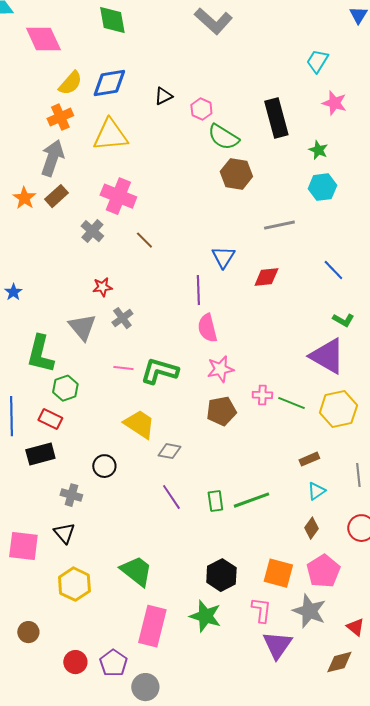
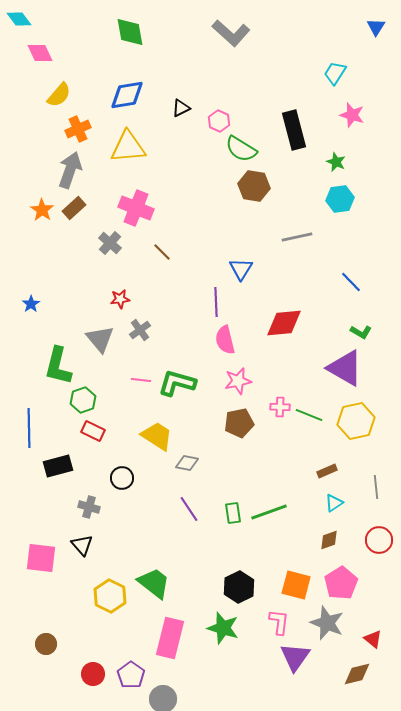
pink diamond: (43, 39) -> (40, 53), moved, size x0.7
yellow semicircle: (70, 83) -> (59, 95), moved
red diamond: (266, 277) -> (284, 323), moved, size x1.4
red rectangle: (50, 419) -> (93, 431), moved
brown diamond: (311, 528) -> (329, 540), turned 35
yellow hexagon: (74, 584) -> (110, 596), moved

